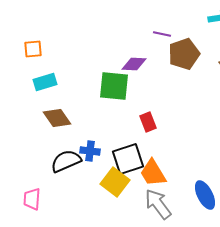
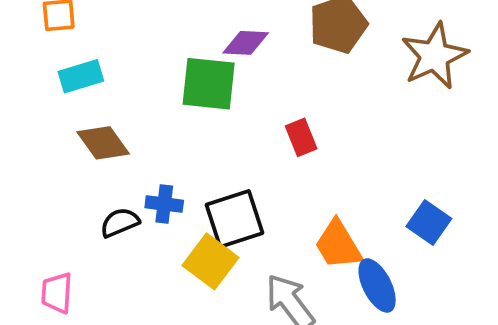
red rectangle: (148, 122) -> (301, 137), moved
black semicircle: (66, 161) -> (120, 223), size x0.7
orange trapezoid: (153, 173) -> (338, 245), moved

